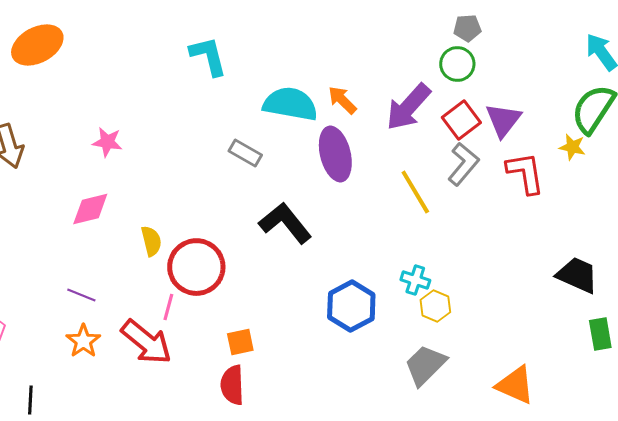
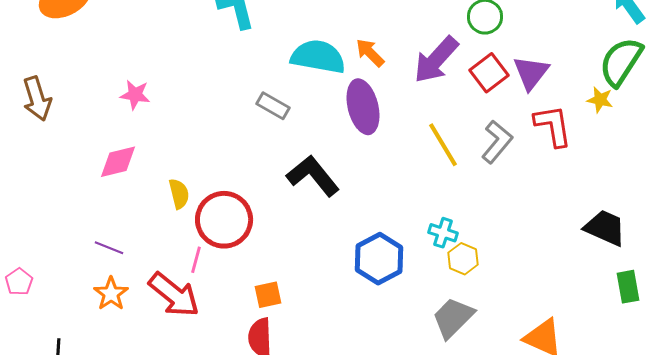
gray L-shape: (463, 164) -> (497, 142), moved

